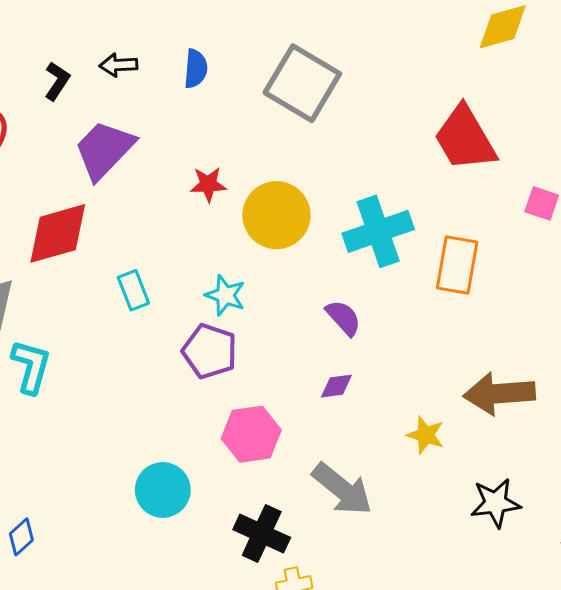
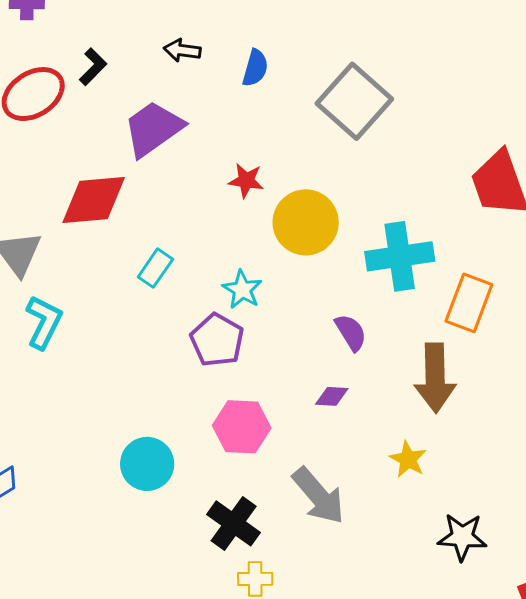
black L-shape: (57, 81) -> (93, 67), moved
cyan rectangle: (133, 290) -> (155, 268), turned 45
brown arrow: (499, 394) -> (435, 378), moved, turned -98

